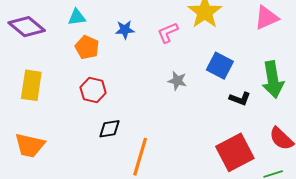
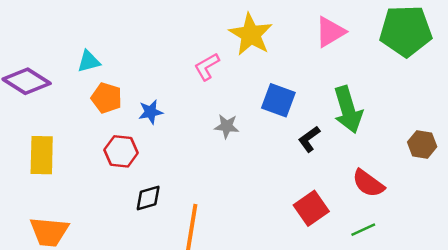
blue star: (125, 30) -> (151, 112), moved
black L-shape: (240, 99) -> (309, 139), turned 130
red square: (235, 152) -> (311, 208), size x0.7

